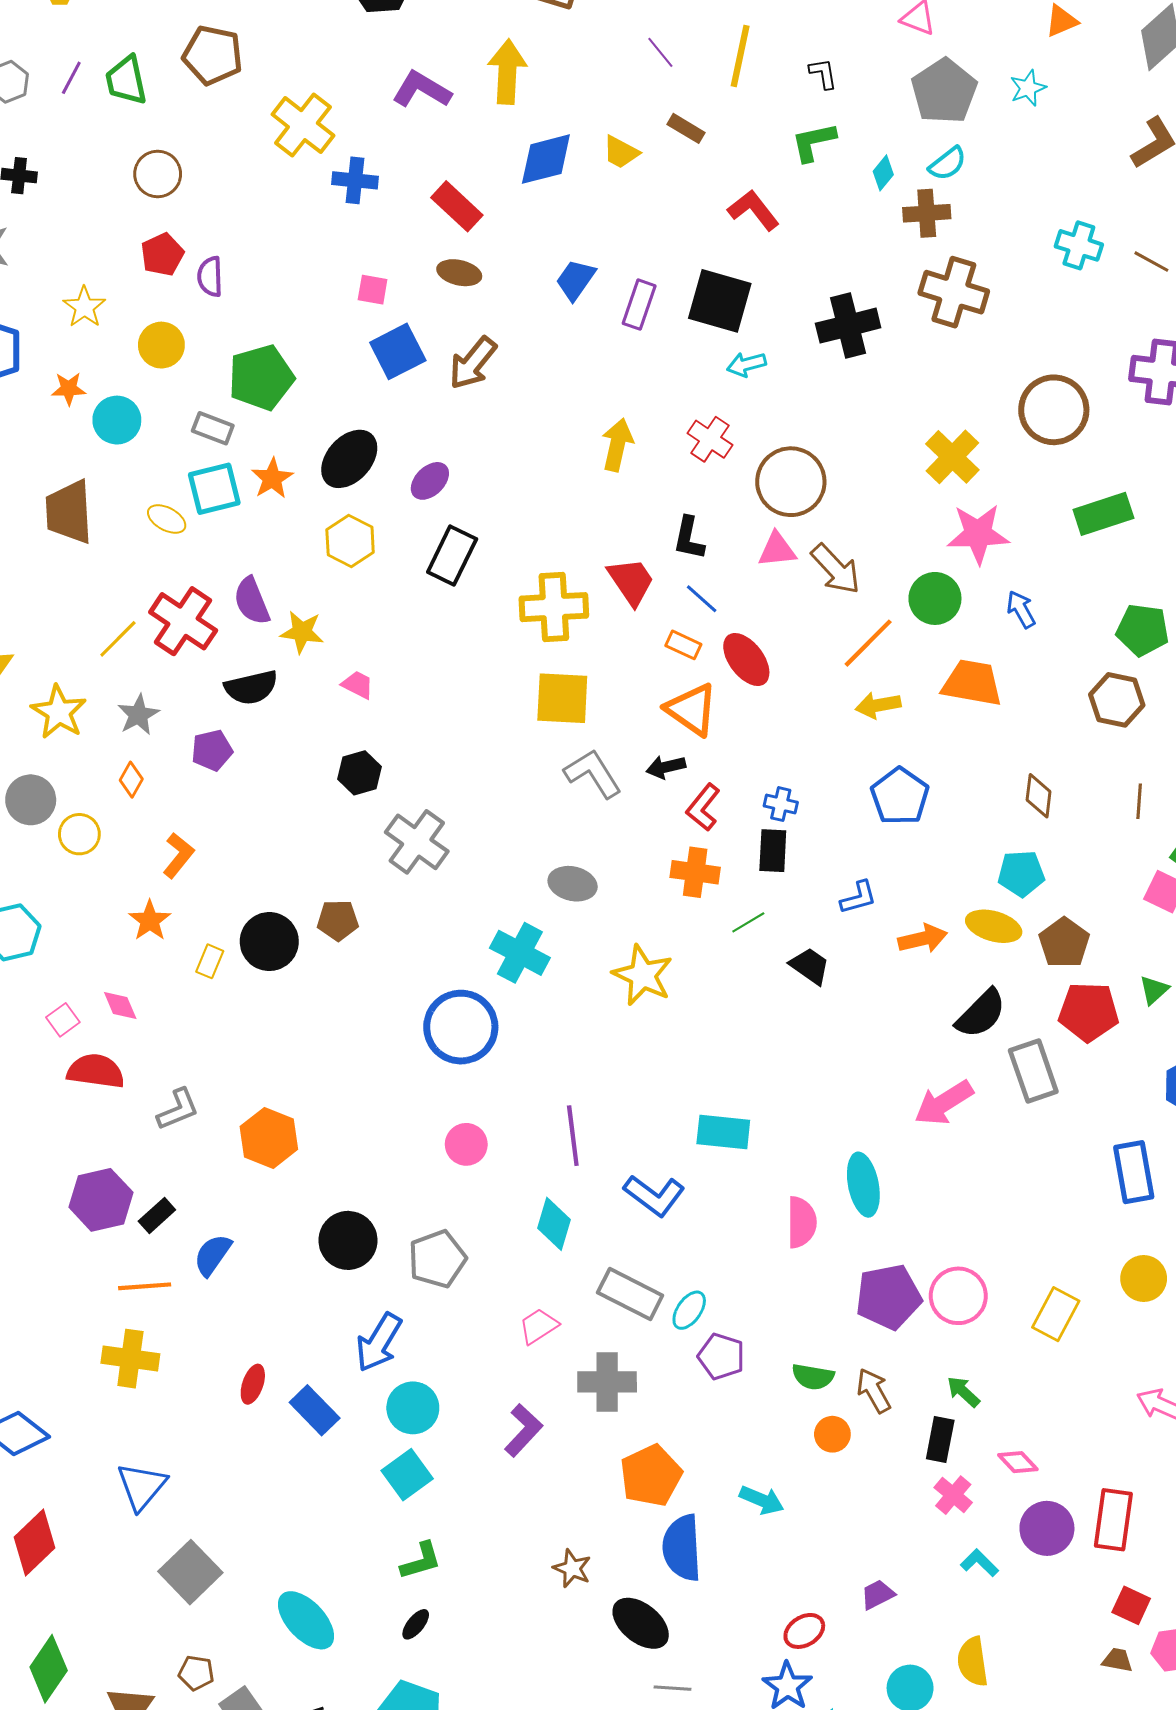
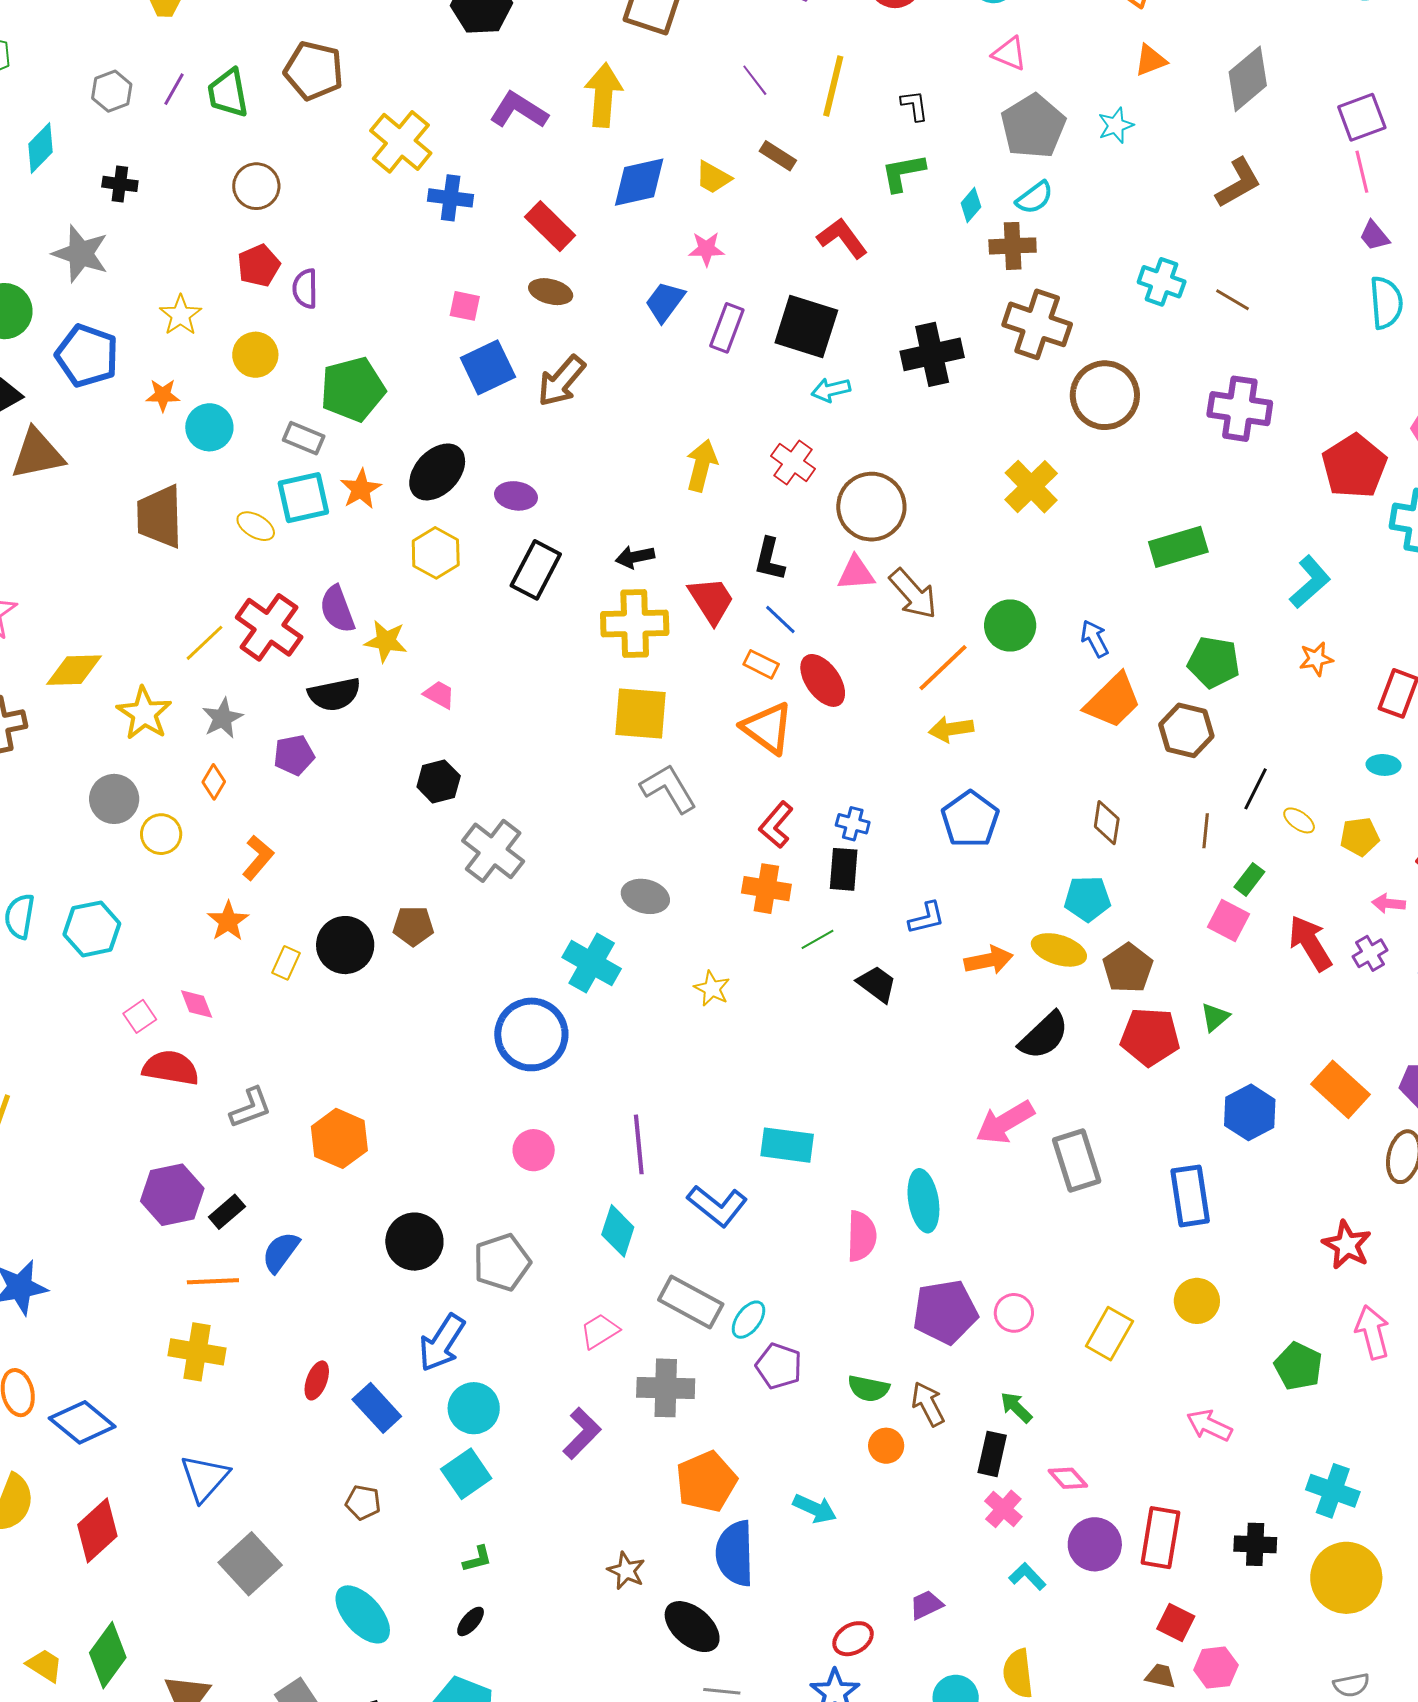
brown circle: (1054, 410) -> (1105, 395), moved
purple ellipse: (430, 481) -> (516, 496), turned 51
pink star: (978, 534) -> (706, 249), moved, size x0.6
orange trapezoid: (972, 683) -> (1113, 701), moved, turned 124
black arrow: (666, 767) -> (635, 557), moved
yellow star: (643, 975) -> (712, 989), size x0.6
gray rectangle: (1033, 1071) -> (1077, 1160), moved
pink circle: (958, 1296) -> (1014, 1313), size x0.7
green L-shape: (421, 1561) -> (477, 1559), size x0.7
brown pentagon: (196, 1673) -> (363, 1502), moved

